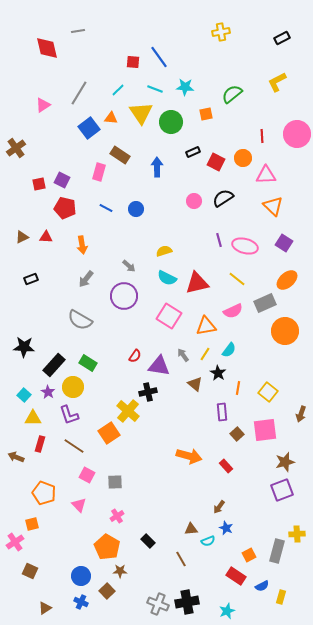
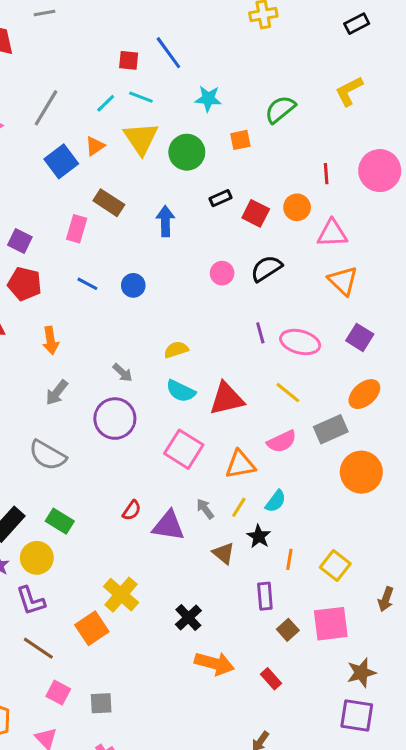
cyan line: (155, 89) -> (141, 97), moved
orange triangle: (111, 118) -> (95, 146), turned -40
black cross: (148, 392) -> (188, 618), moved, turned -30
purple square: (282, 490) -> (357, 716), turned 30

